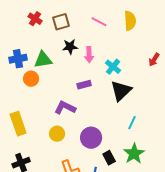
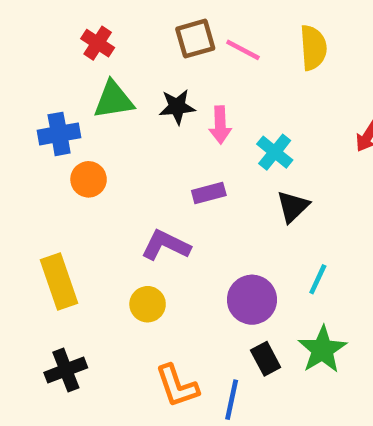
brown square: (61, 22) -> (195, 39), moved
green triangle: (43, 60) -> (114, 100), moved
black triangle: (121, 91) -> (293, 207), size x0.7
purple circle: (91, 138) -> (252, 300), moved

